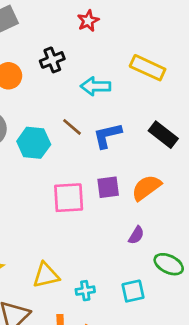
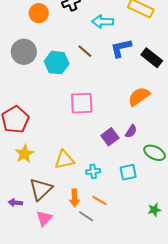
blue L-shape: (107, 135) -> (121, 48), moved
purple square: (108, 187) -> (110, 137), moved, turned -30

